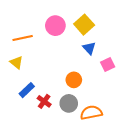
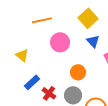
pink circle: (55, 26) -> (60, 42), moved
orange line: (23, 38) -> (42, 20), moved

